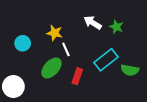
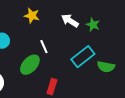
yellow star: (55, 33) -> (32, 16), moved
red rectangle: (77, 76) -> (52, 87), moved

